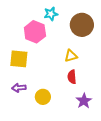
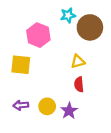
cyan star: (51, 14) -> (68, 15), moved
purple arrow: (19, 88) -> (21, 105), moved
purple star: (84, 101) -> (69, 111), moved

